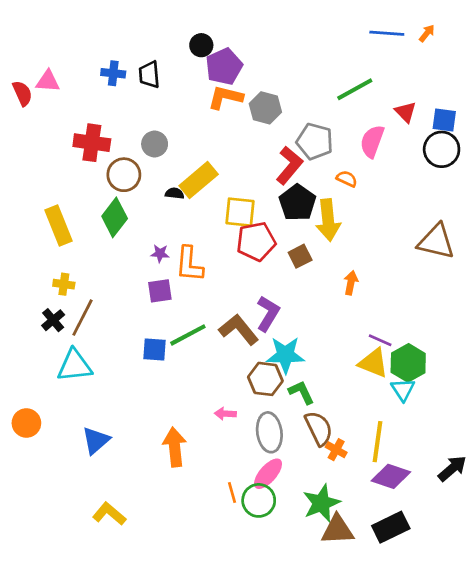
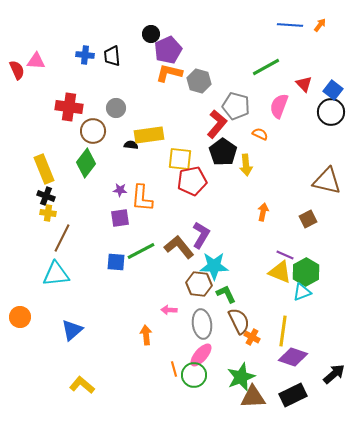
blue square: (444, 120) -> (333, 90), turned 30
yellow rectangle: (199, 180) -> (149, 135), turned 32
yellow arrow: (328, 220) -> (246, 165), size x0.7
brown square: (300, 256) -> (308, 219), moved
black cross: (53, 320) -> (46, 196), moved, turned -30
cyan triangle: (403, 390) -> (302, 292), turned 42
orange arrow: (175, 447) -> (146, 335), moved, size x0.7
black arrow: (452, 468) -> (334, 374), moved

